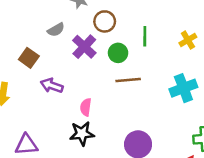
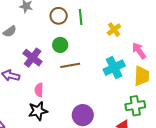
brown circle: (105, 21) -> (59, 16), moved
green line: (145, 36) -> (81, 17), moved
purple cross: (84, 47) -> (33, 58), moved

